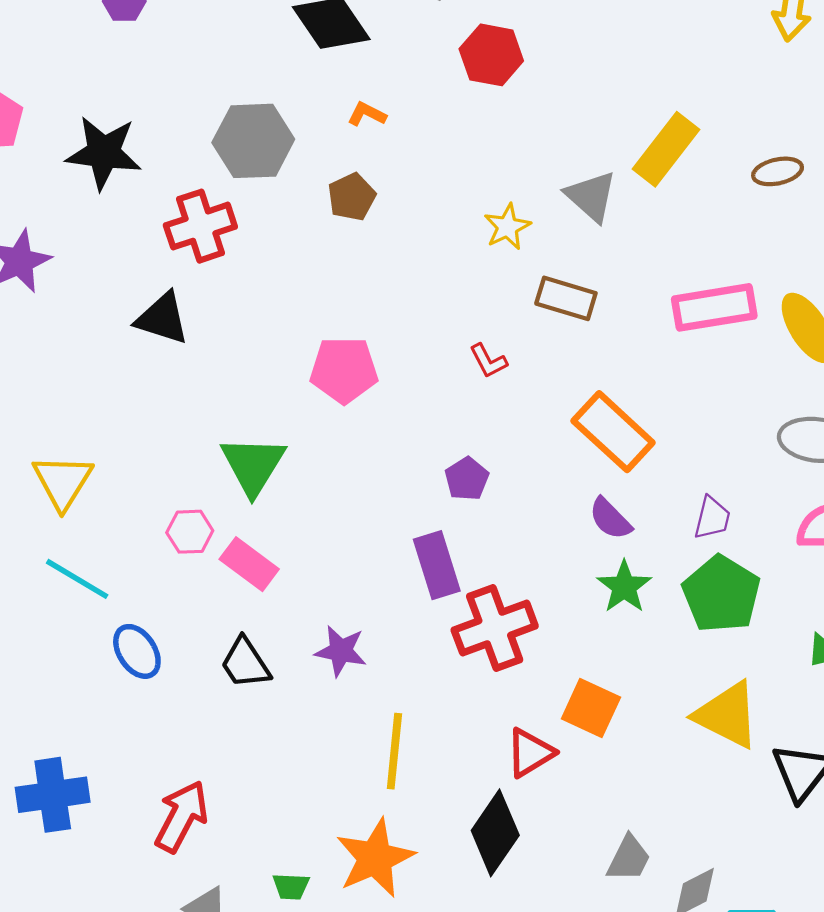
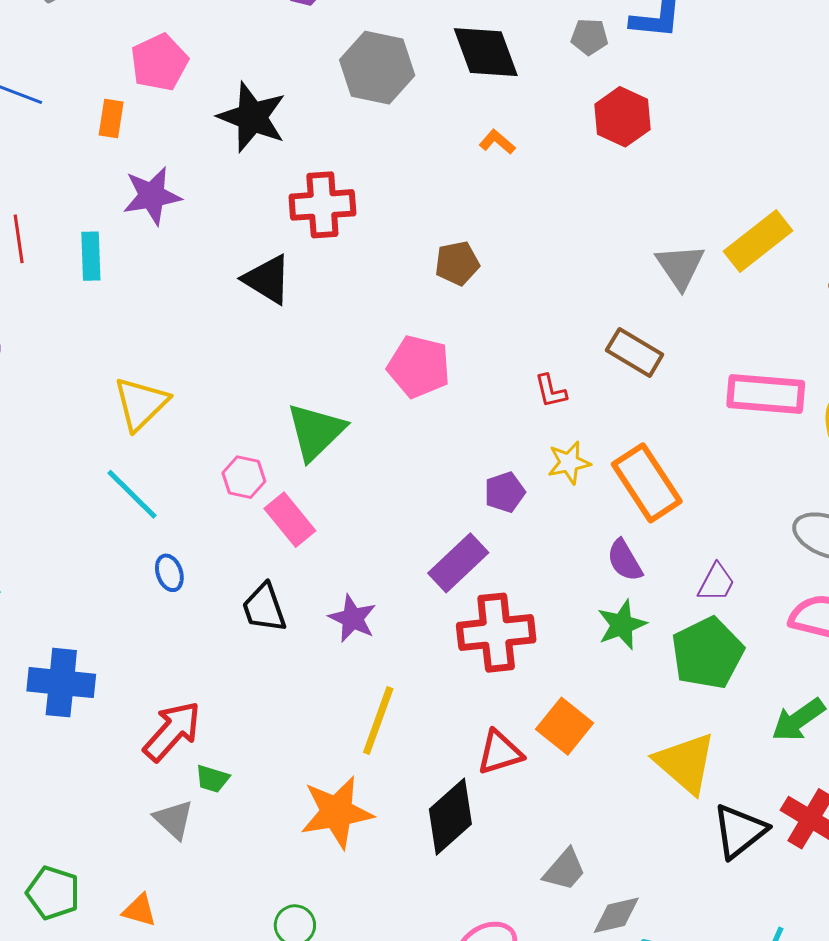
gray hexagon: (253, 141) -> (377, 68), moved
brown pentagon: (352, 197) -> (457, 263), moved
yellow star: (507, 227) -> (569, 463), moved
purple rectangle: (437, 565) -> (458, 563), turned 50
blue ellipse: (137, 651) -> (169, 573), size x0.7
green trapezoid: (291, 886) -> (212, 779), moved

